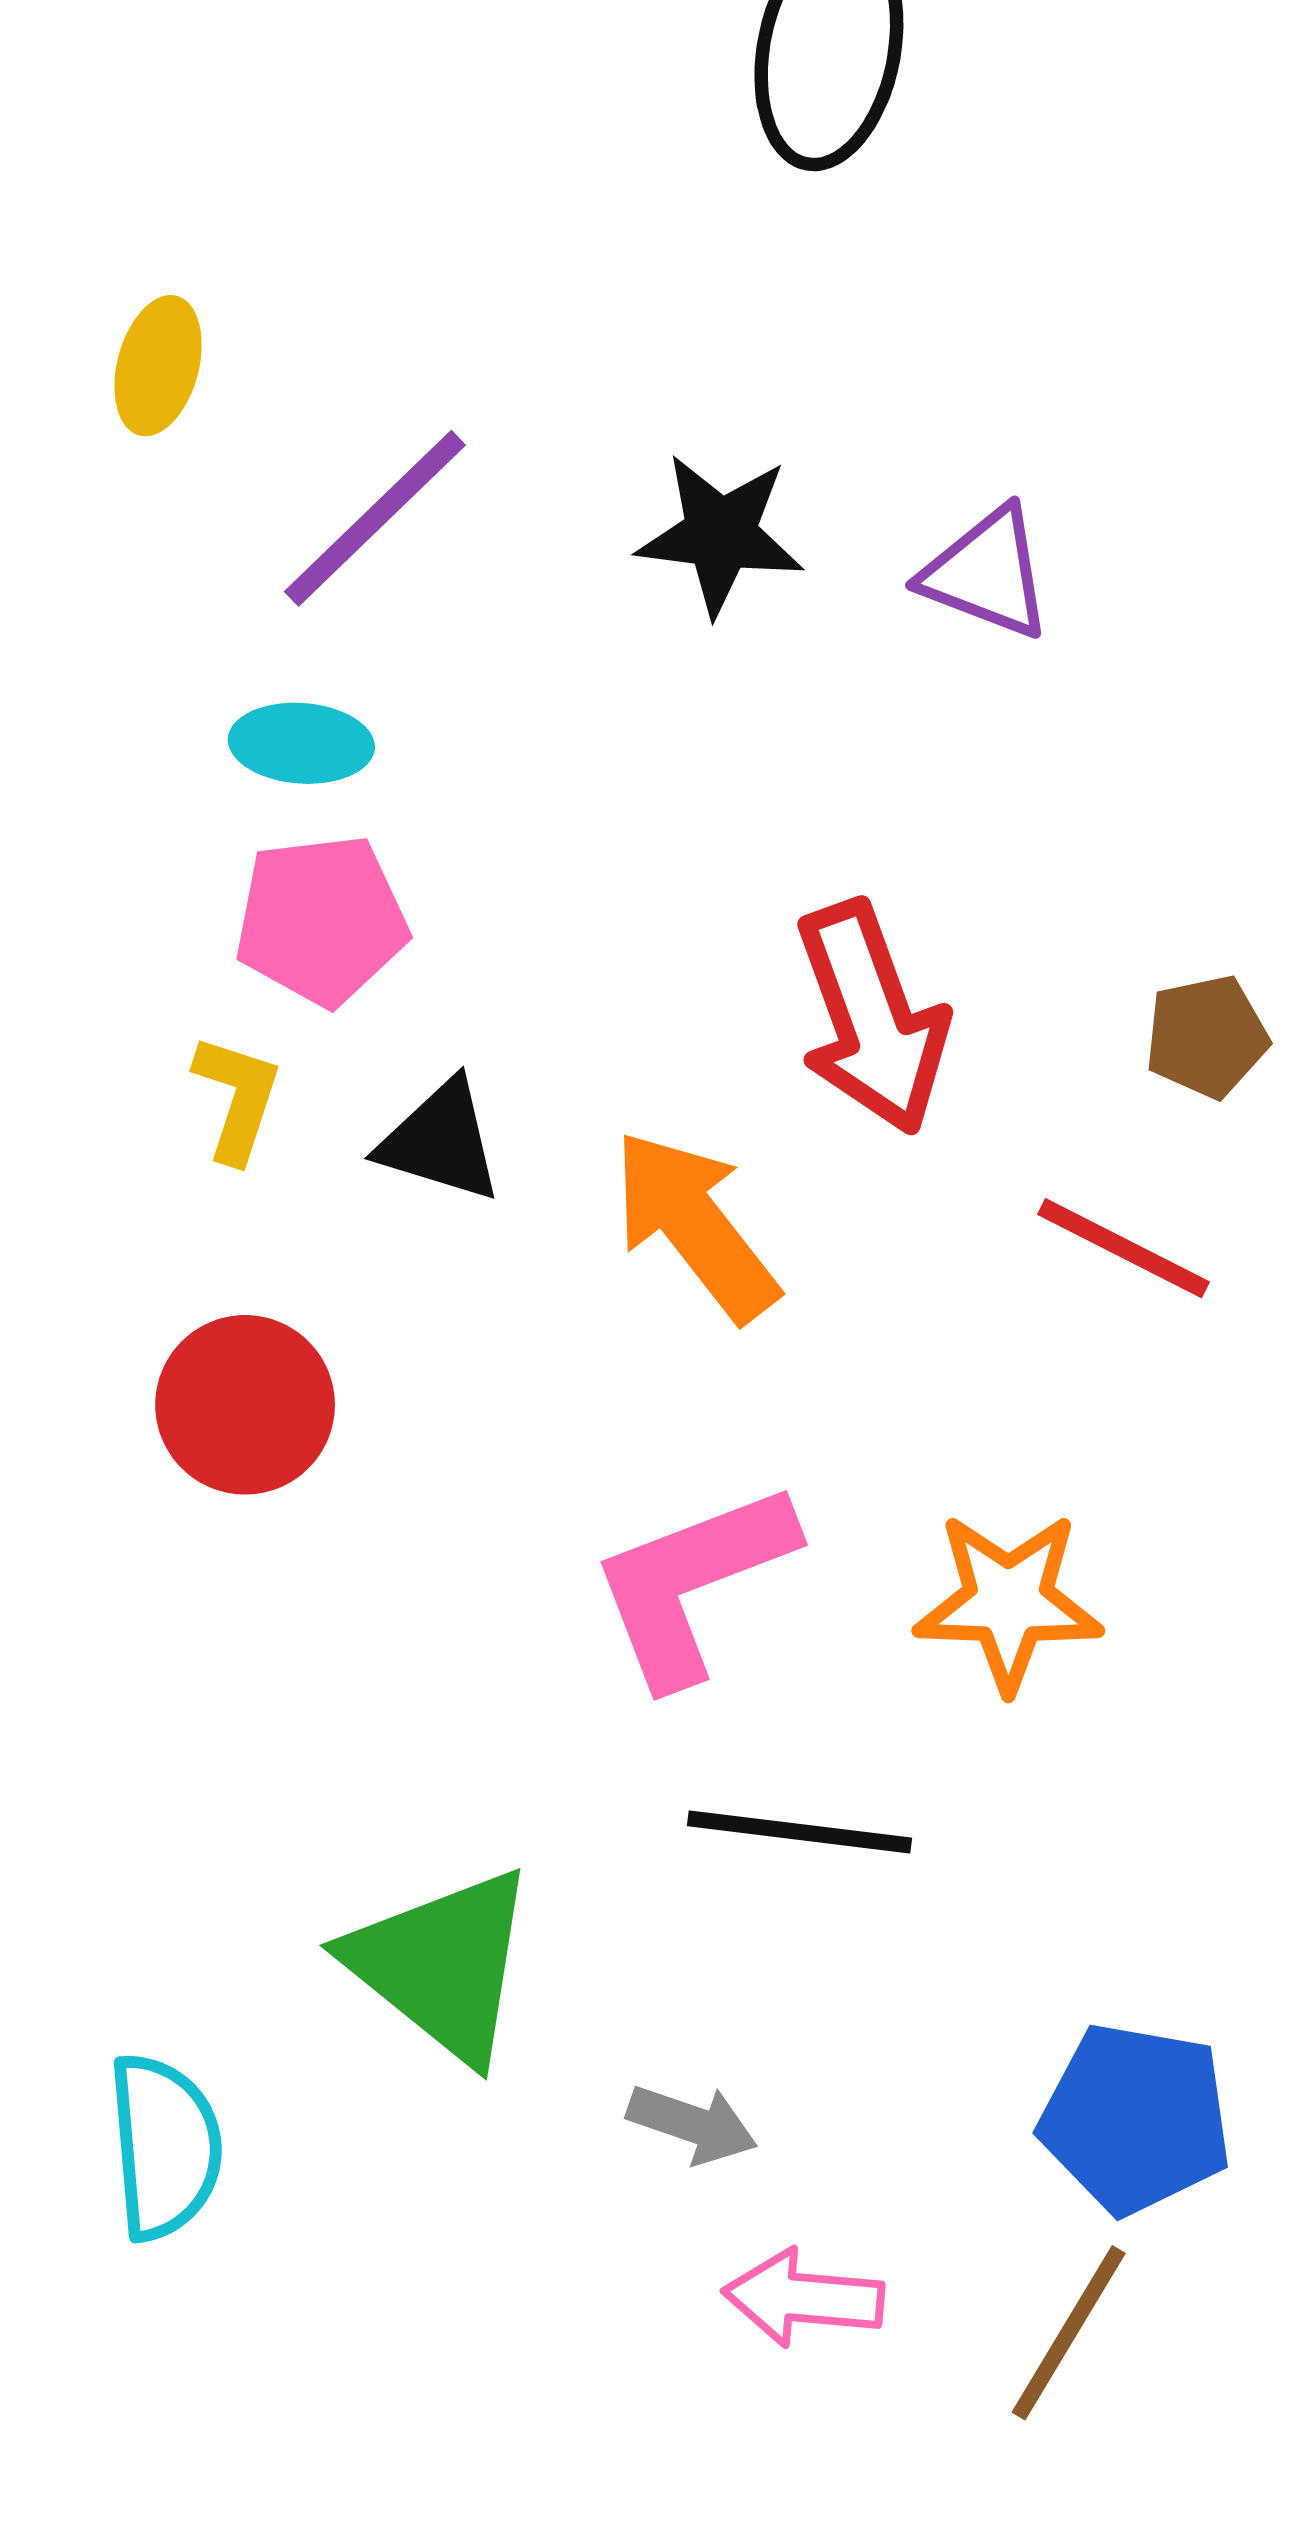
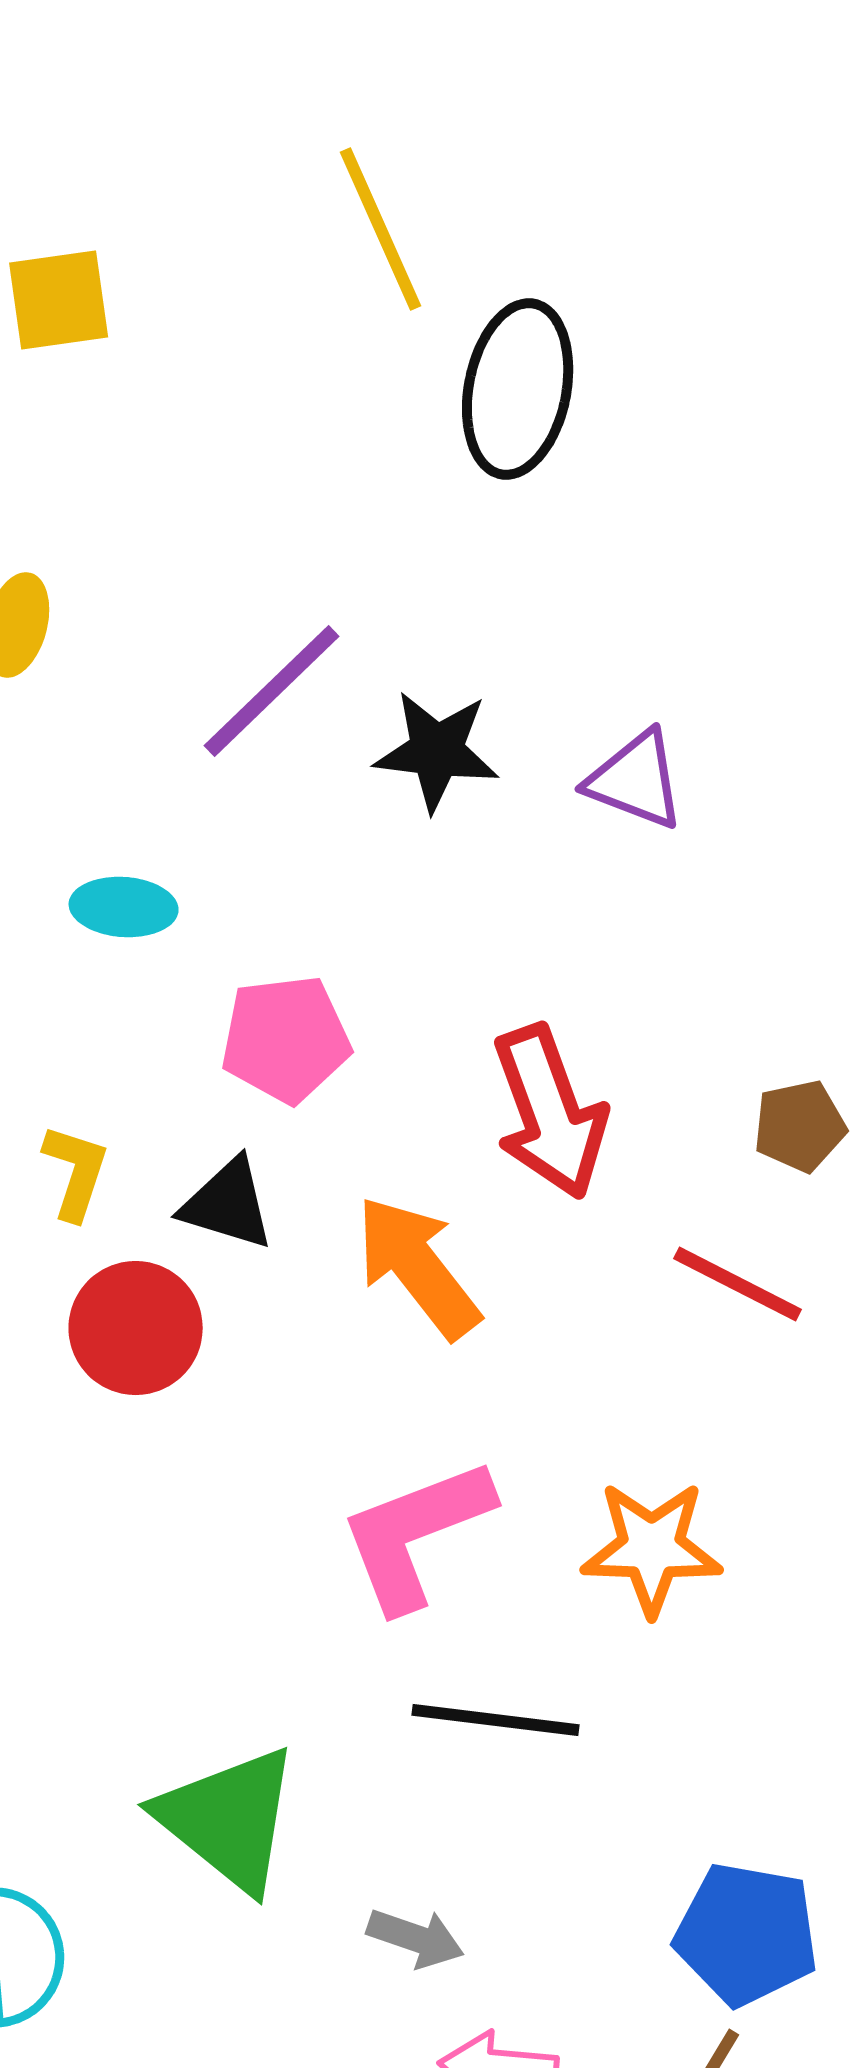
purple line: (375, 518) -> (272, 691), moved
pink pentagon: (321, 920) -> (286, 1039), moved
red circle: (245, 1405) -> (136, 1328), moved

